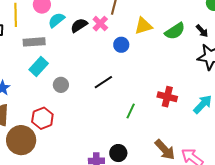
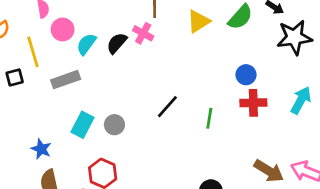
blue circle: (121, 45) -> (246, 75), moved
cyan rectangle: (39, 67) -> (83, 125), moved
green line: (131, 111) -> (209, 118), moved

